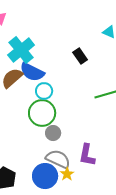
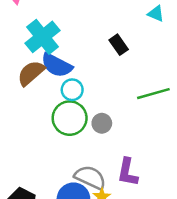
gray circle: (53, 133) -> (102, 123), moved

